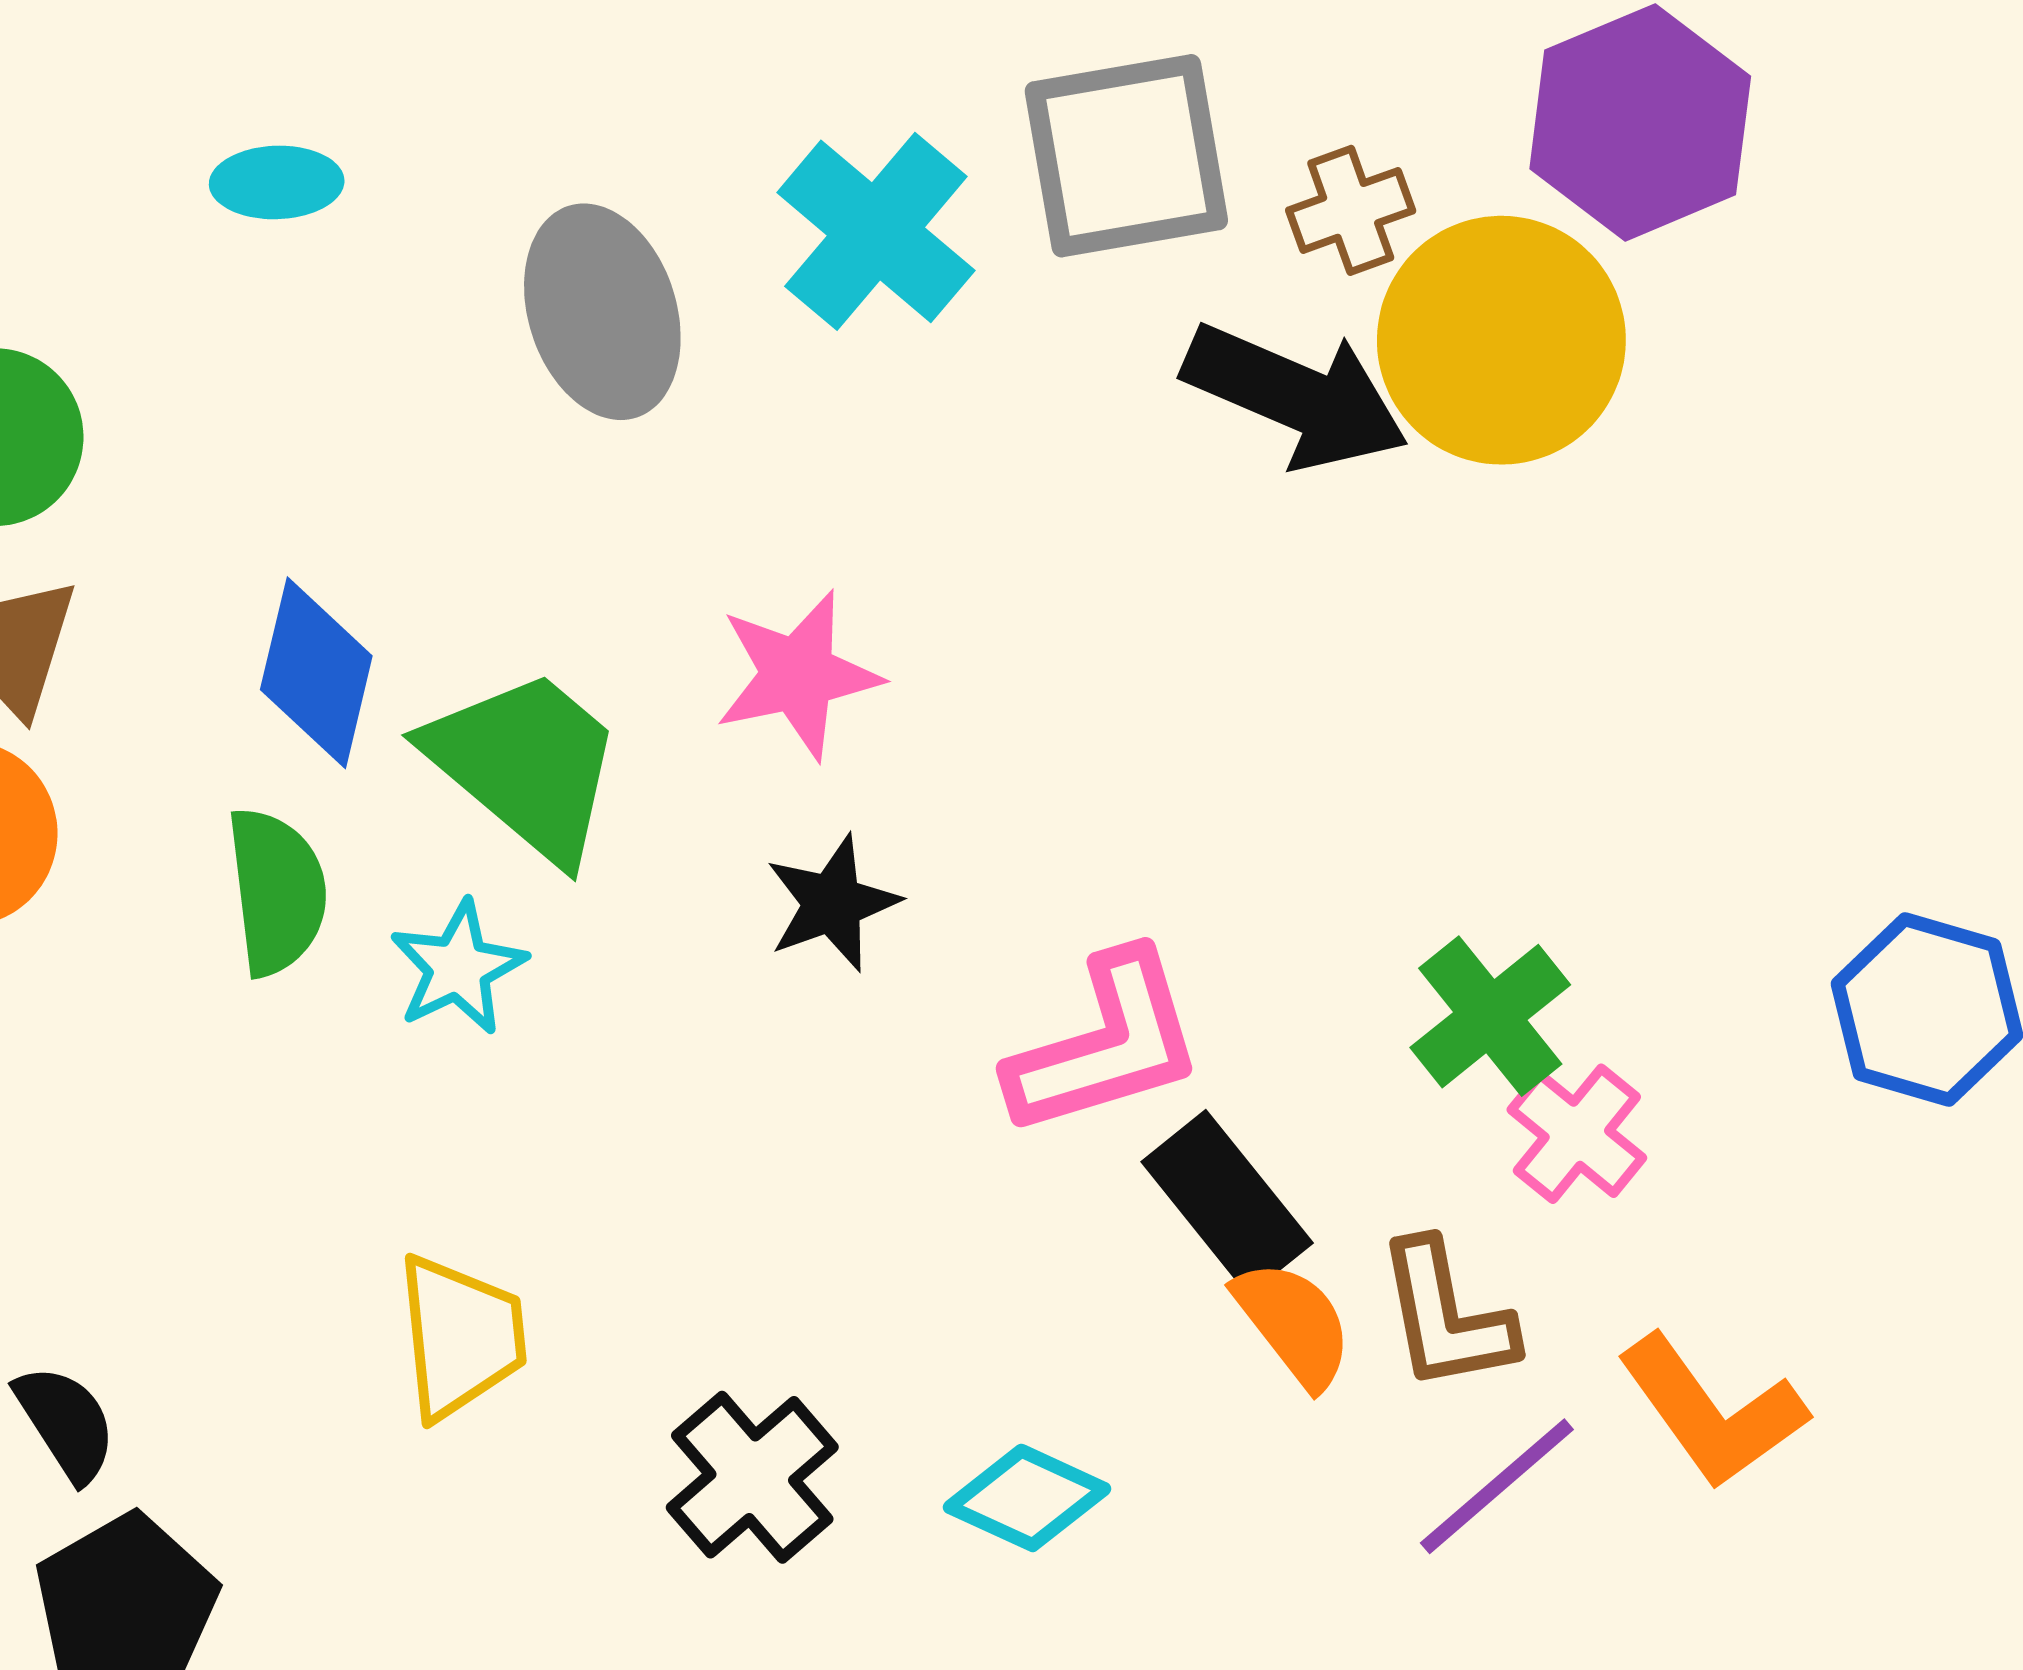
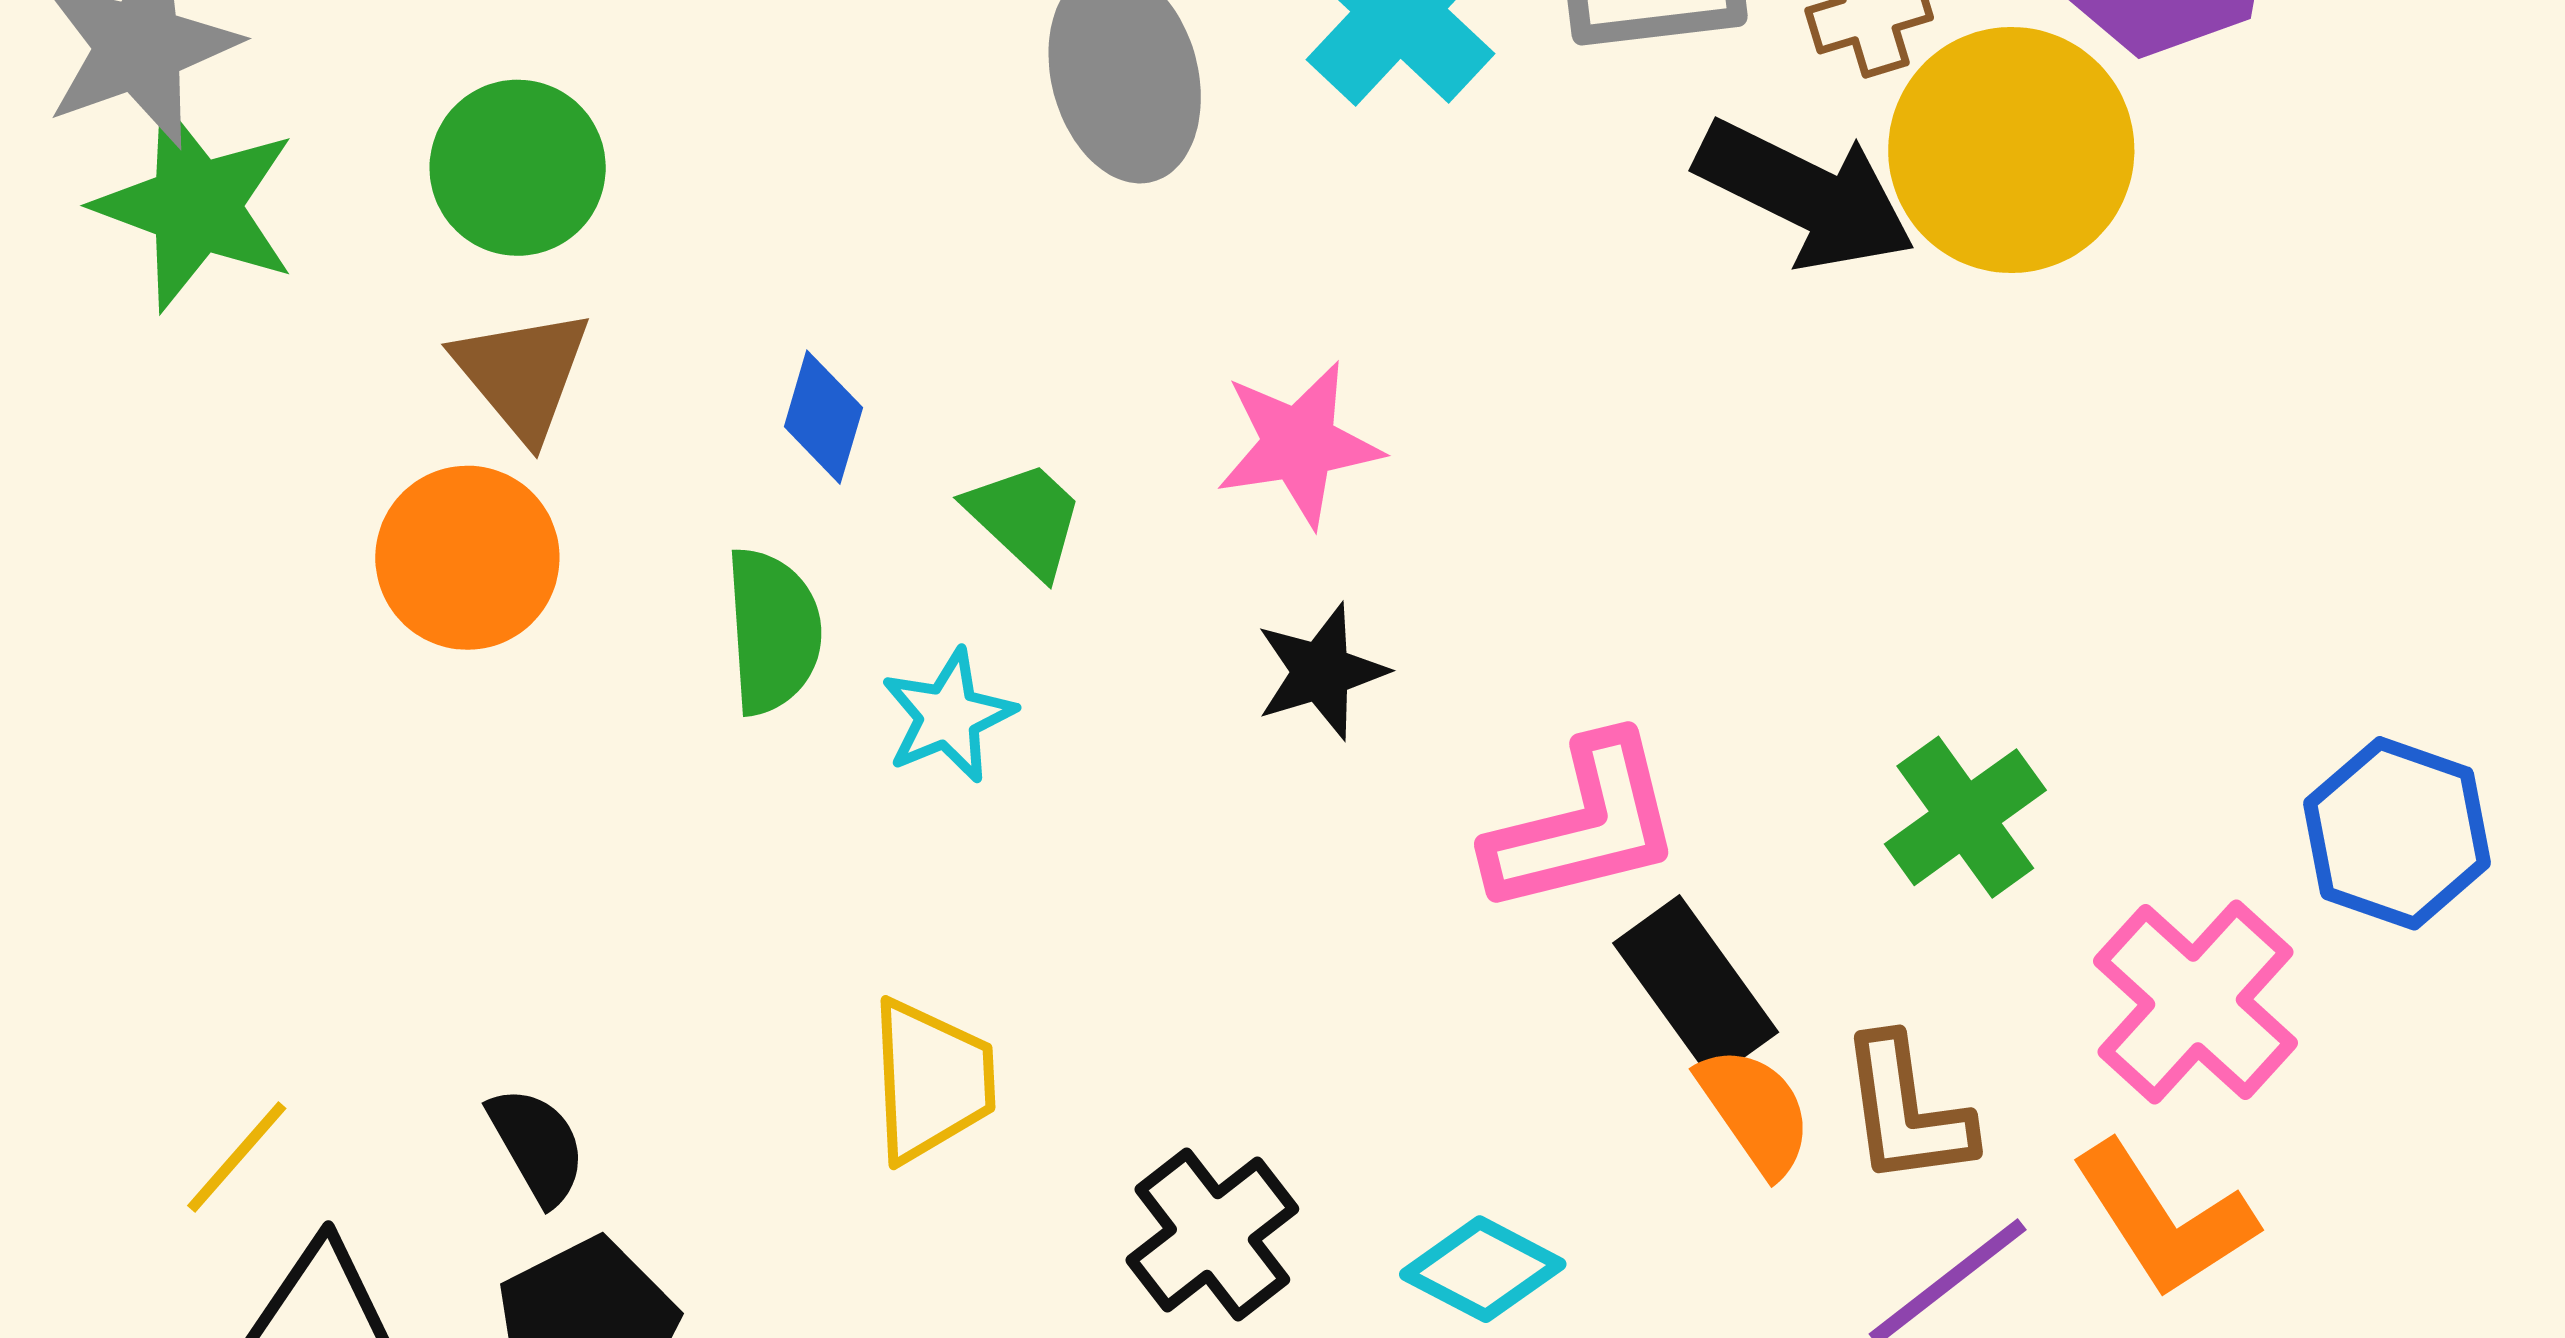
blue diamond: (316, 673) -> (823, 417), size x0.7
green trapezoid: (526, 764) -> (1025, 518), size x0.6
pink cross: (1577, 1134) -> (2195, 1002), moved, size x1.5

